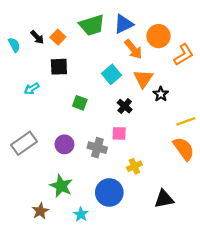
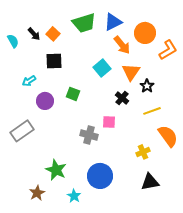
black cross: (125, 106) -> (122, 98), moved
yellow line: (186, 121) -> (152, 111), moved
purple circle: (64, 144) -> (45, 101), moved
yellow cross: (134, 166) -> (143, 152), moved

